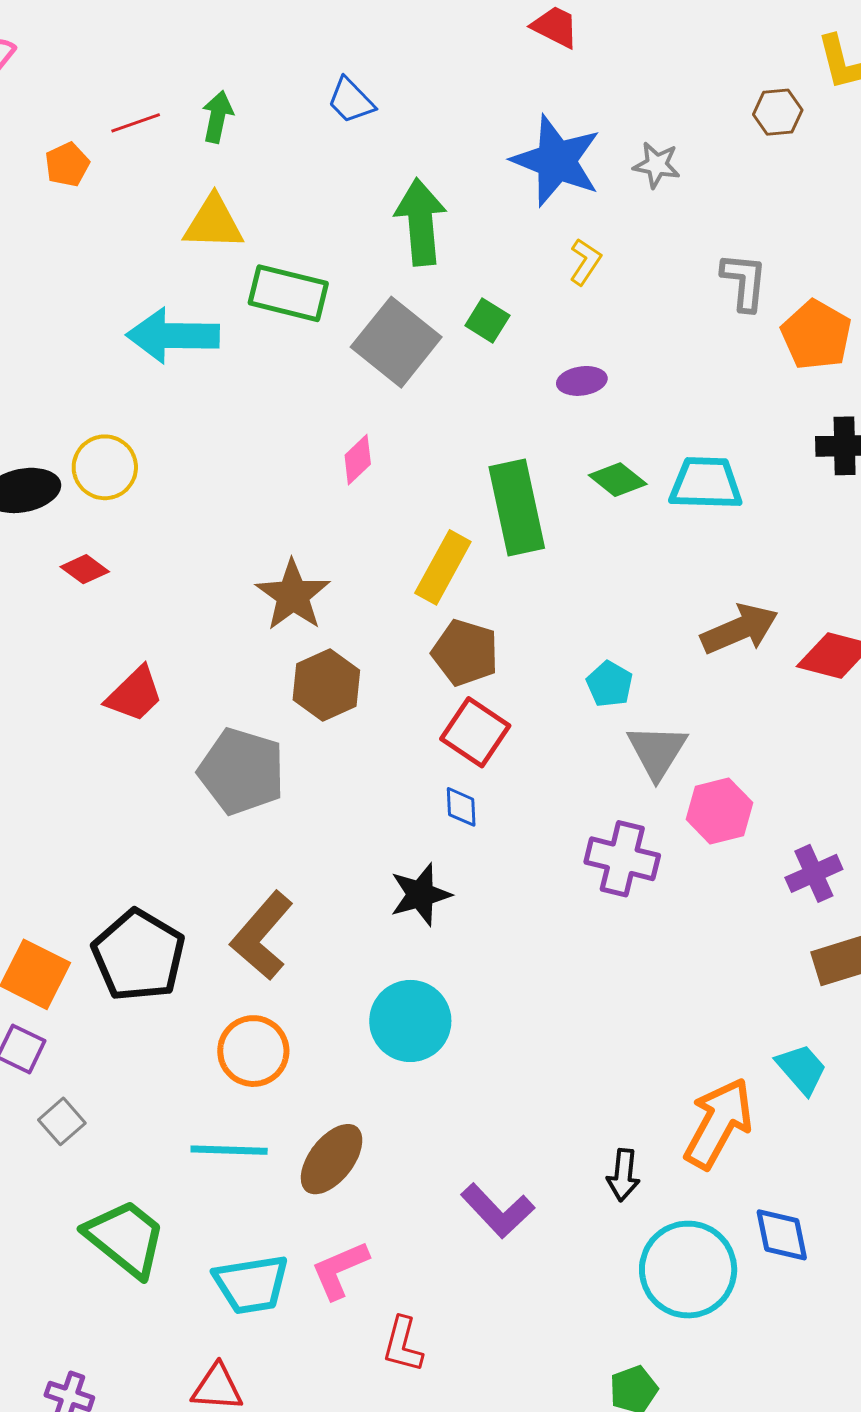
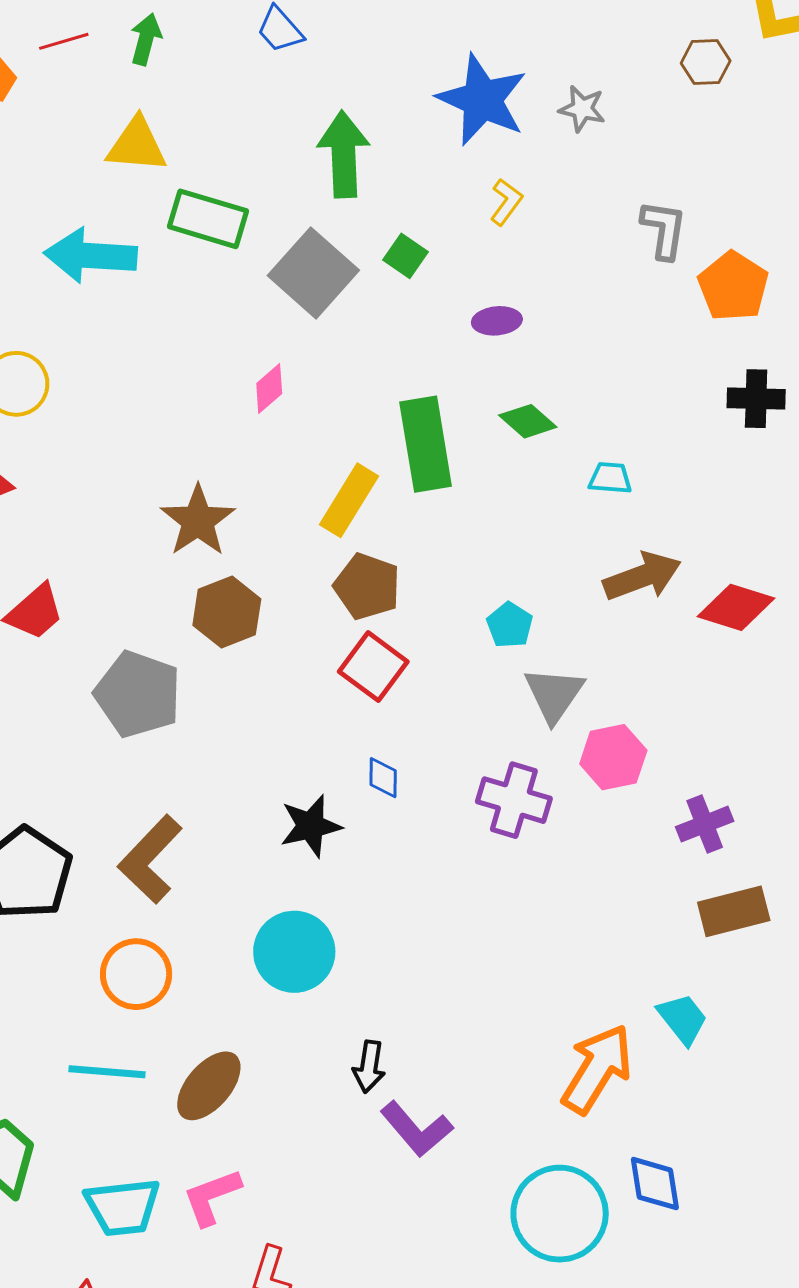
cyan trapezoid: (706, 483) -> (610, 478), moved, size x0.6
blue diamond: (461, 807) -> (383, 778), moved
black arrow: (623, 1175) -> (369, 1067), moved
purple L-shape: (498, 1211) -> (416, 1129), moved

